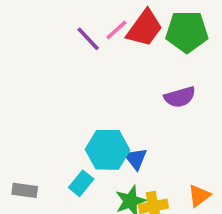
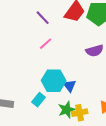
pink line: (116, 30) -> (46, 44), moved

